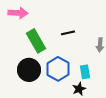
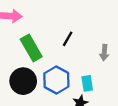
black line: (68, 33) -> (68, 39), turned -48

